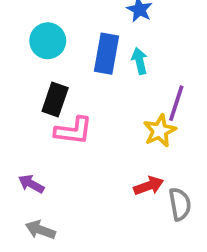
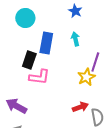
cyan circle: (48, 41) -> (25, 18), moved
blue rectangle: (106, 54) -> (46, 43), moved
purple arrow: (31, 184) -> (16, 106), size x1.5

